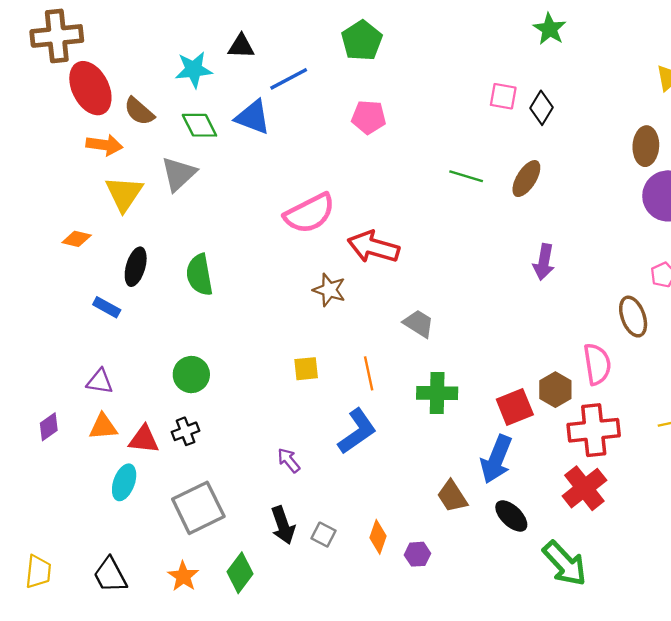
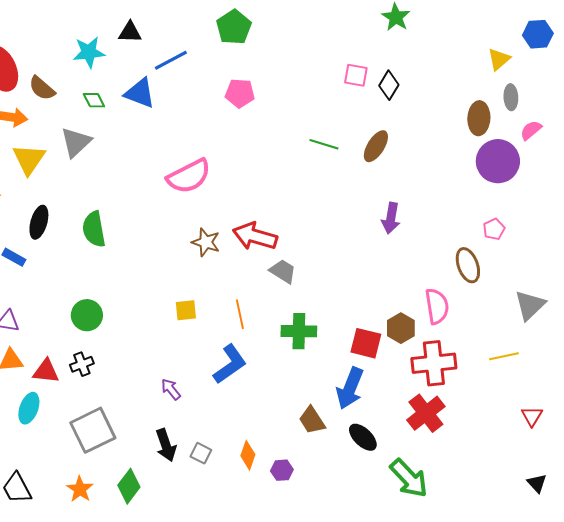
green diamond: (199, 125) -> (94, 100), size x0.7
red arrow: (373, 247) -> (255, 236), moved
red square: (515, 407) -> (366, 343), turned 36

